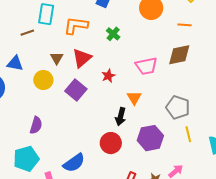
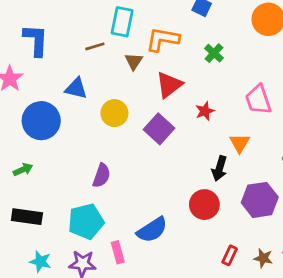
brown triangle: (57, 58) -> (134, 61), moved
pink trapezoid: (146, 66) -> (258, 100), turned 80

